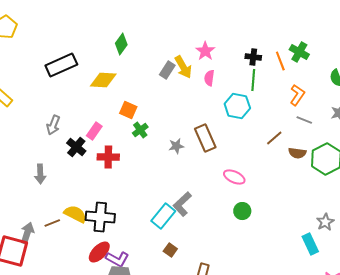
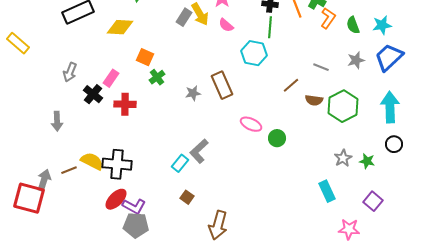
pink semicircle: (209, 78) -> (226, 25), turned -56
orange L-shape: (297, 95) -> (328, 18), moved
green circle: (242, 211) -> (277, 138), moved
cyan rectangle: (163, 216) -> (180, 163), size x0.7
gray star: (325, 222) -> (343, 158), moved

